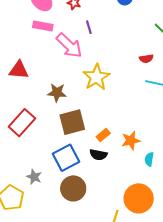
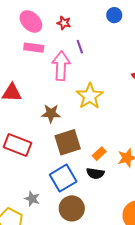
pink arrow: (69, 46) -> (61, 66), turned -128
red rectangle: (22, 123) -> (17, 145), turned 72

